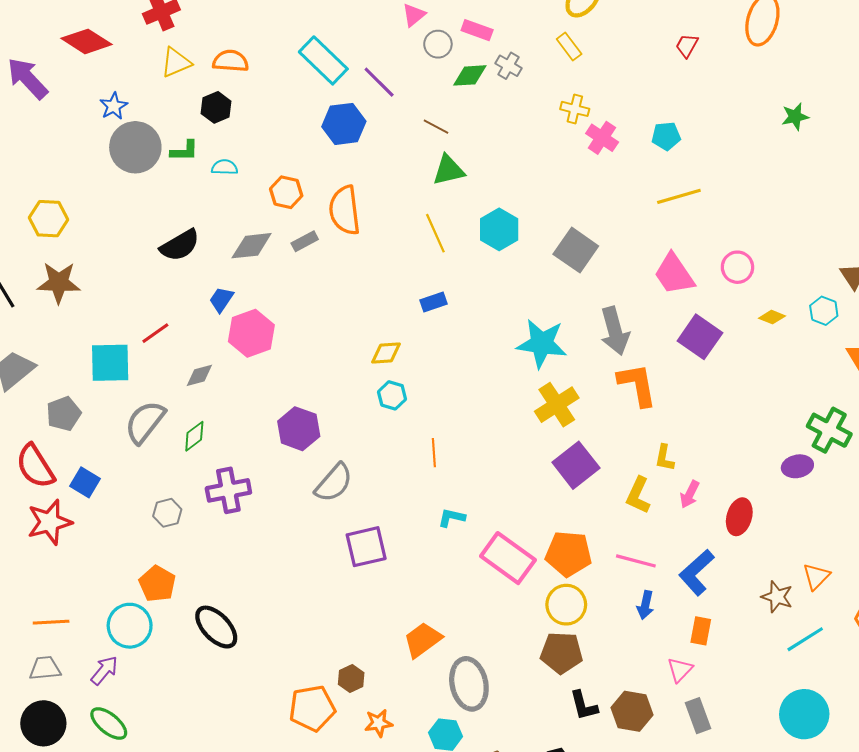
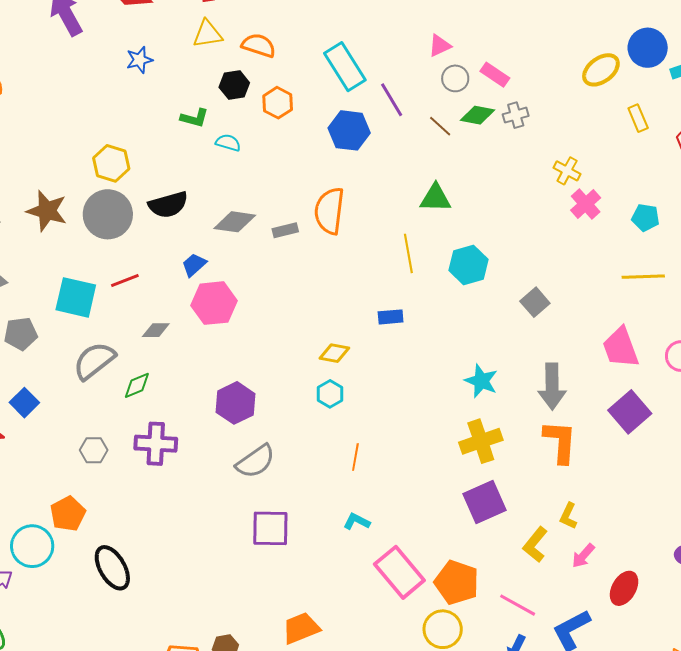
yellow rectangle: (569, 47) -> (638, 118), moved
gray cross: (509, 66) -> (516, 115), turned 30
brown line: (436, 127) -> (440, 126), moved
gray circle: (135, 147) -> (108, 214), moved
orange hexagon: (286, 192) -> (278, 103), moved
yellow hexagon: (48, 219) -> (111, 163), moved
gray square: (576, 250) -> (535, 302), size x0.7
cyan star: (542, 344) -> (481, 381), size x0.7

